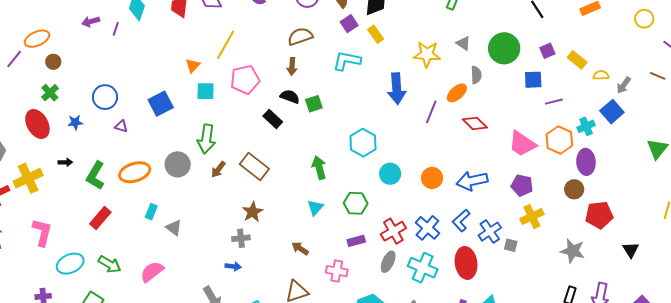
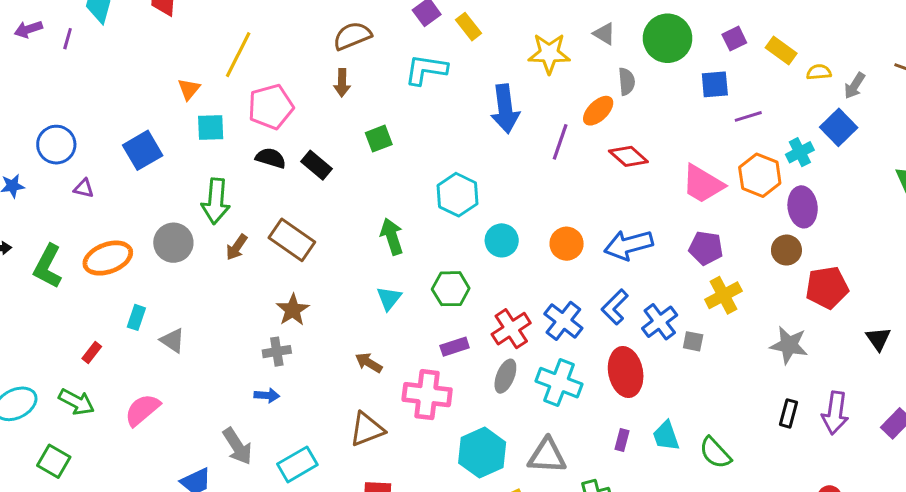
black semicircle: (290, 97) -> (271, 158), moved
red rectangle: (100, 218) -> (92, 352), moved, size x0.6
pink cross: (337, 271) -> (427, 395), size x1.4

